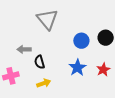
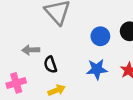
blue star: (77, 68) -> (97, 69), turned 30

